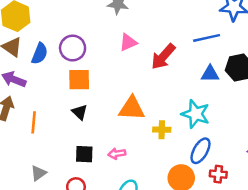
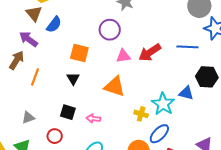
pink triangle: (128, 42) -> (123, 56), moved
purple circle: (73, 48) -> (110, 30), moved
blue triangle: (210, 74) -> (186, 93), moved
yellow cross: (162, 130) -> (141, 114), moved

